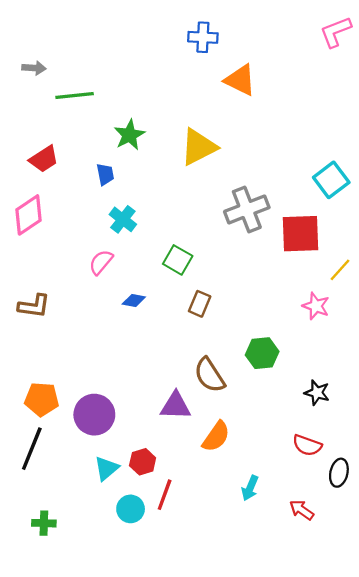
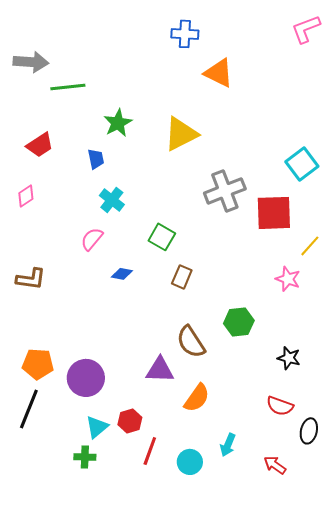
gray arrow: (34, 68) -> (31, 62), size x1.6
pink diamond: (29, 215) -> (26, 196), size x0.6
cyan circle: (131, 509) -> (190, 462), moved
green cross: (44, 523) -> (85, 457), moved

